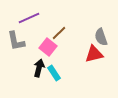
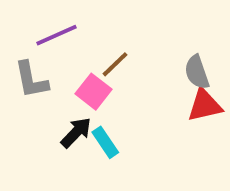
red triangle: (94, 54) -> (205, 105), moved
black arrow: (39, 68) -> (76, 133), turned 30

